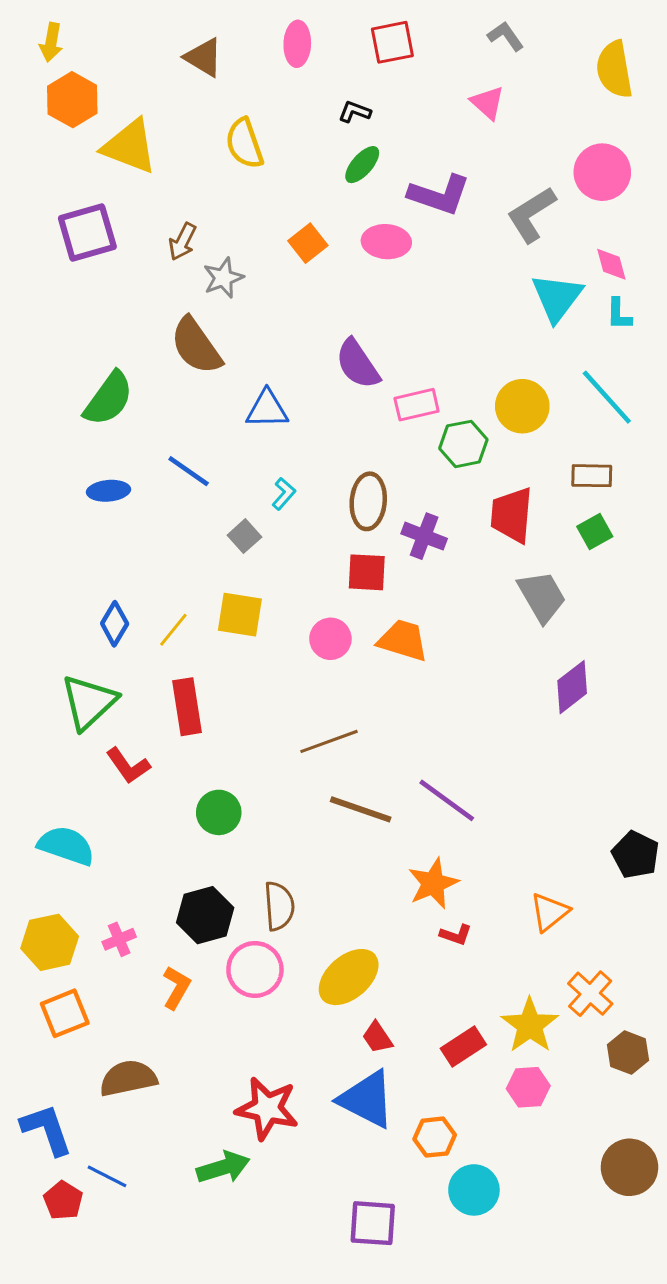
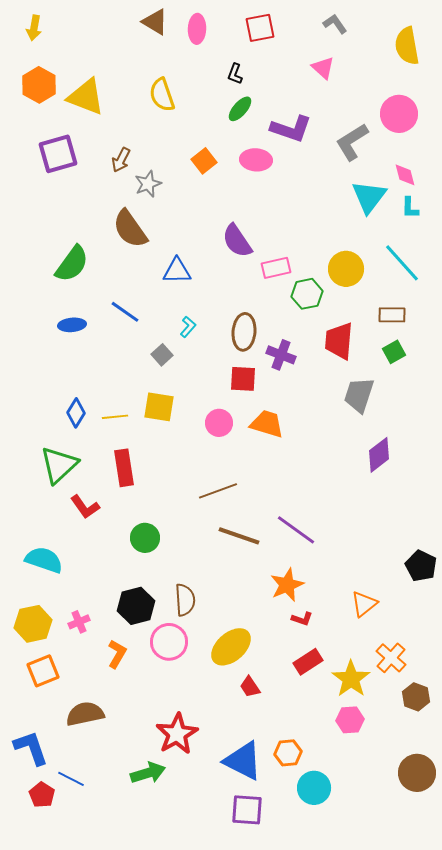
brown triangle: (204, 57) -> (155, 22), moved
orange hexagon: (72, 100) -> (39, 85), moved
black L-shape: (355, 112) -> (235, 74), turned -90
gray trapezoid: (542, 596) -> (359, 395), turned -132
yellow line: (173, 630) -> (115, 417), turned 45
red rectangle: (463, 1046) -> (308, 662), moved
blue triangle: (367, 1099) -> (243, 761), moved
red star: (267, 1108) -> (177, 734), turned 30

